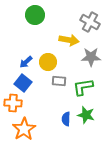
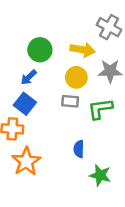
green circle: (35, 15) -> (40, 50), moved
yellow circle: (48, 62) -> (76, 77), moved
green star: (86, 115) -> (100, 175), moved

